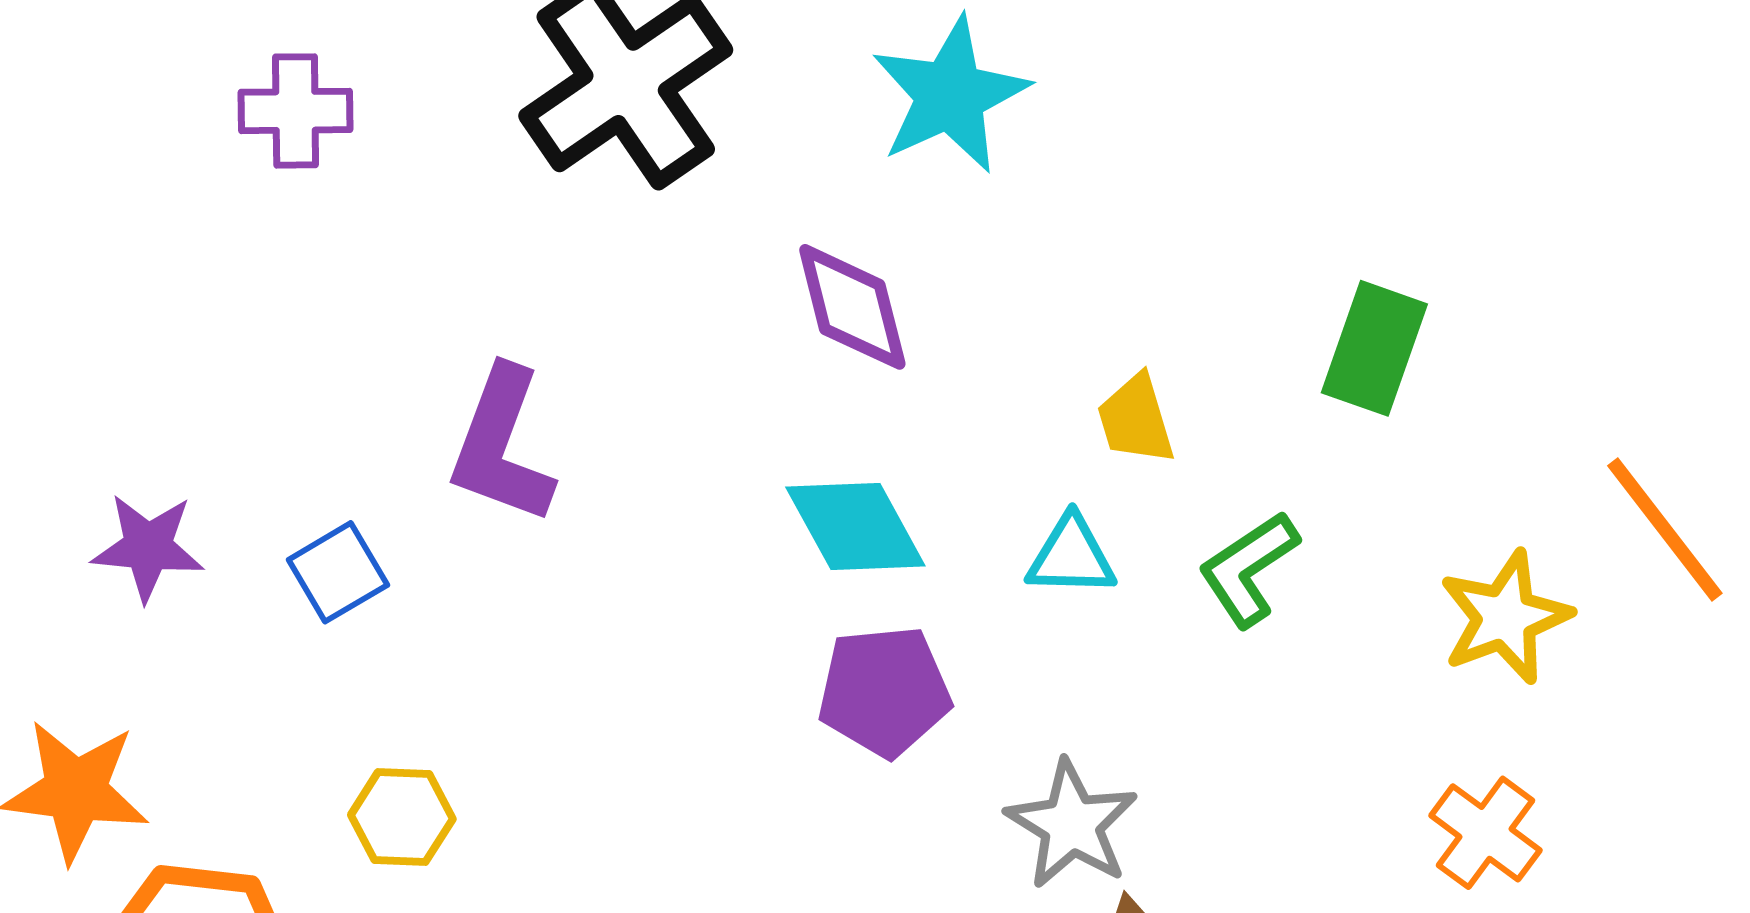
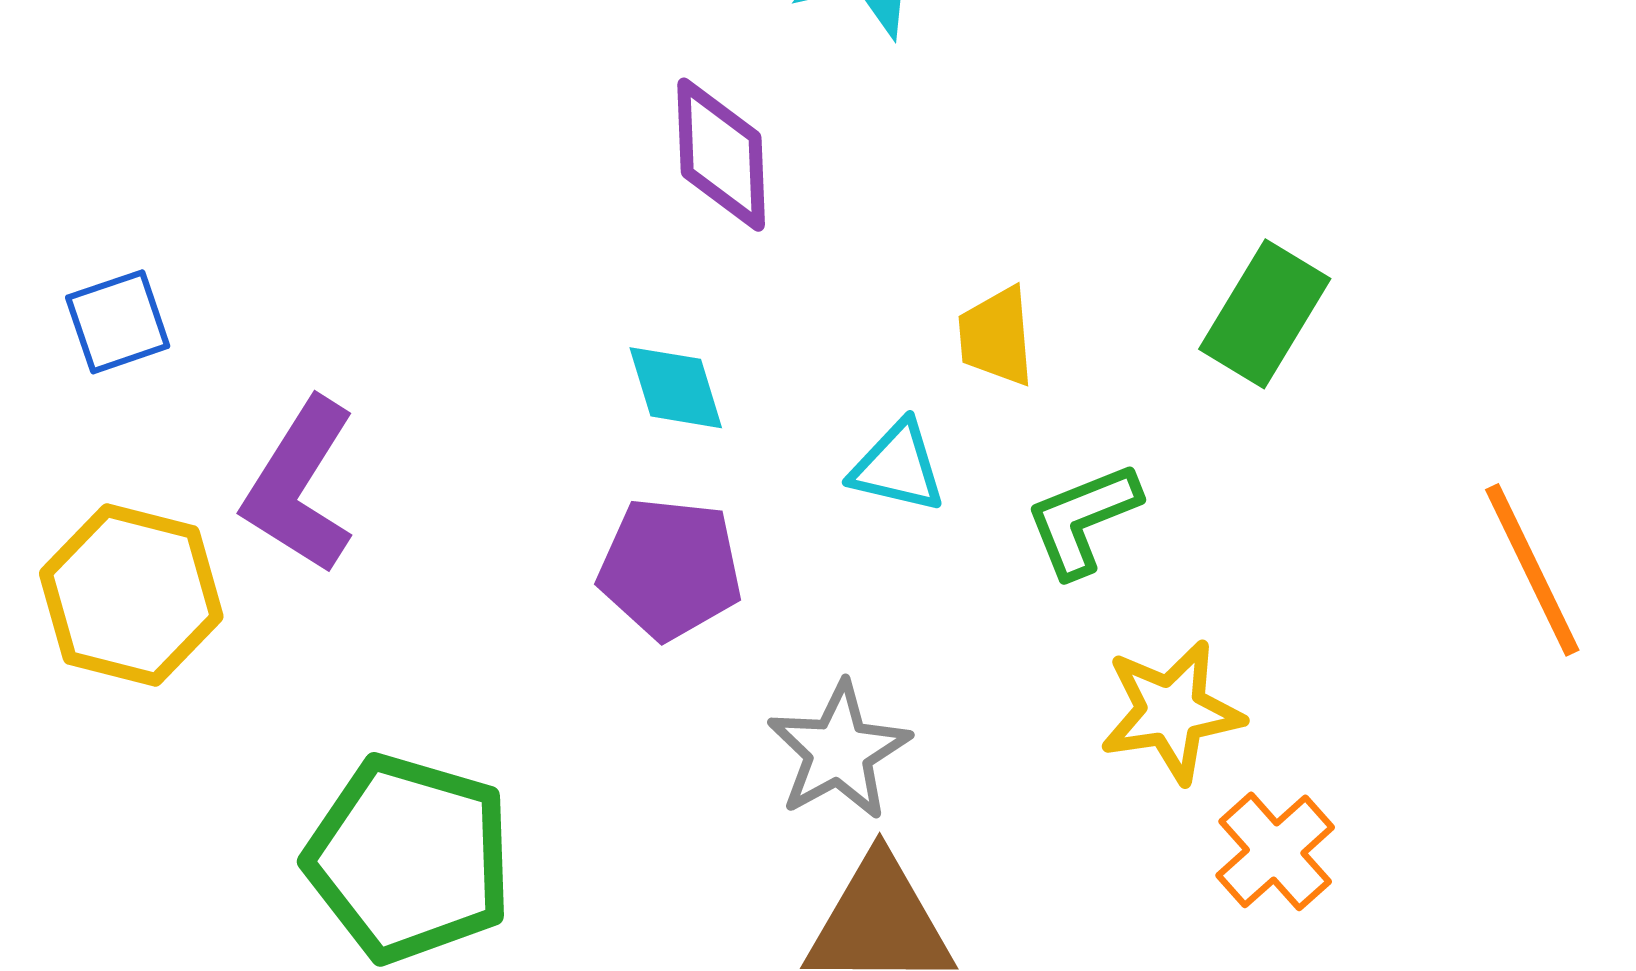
purple L-shape: (502, 446) -> (300, 486), moved
cyan diamond: (855, 526) -> (676, 388), size x0.7
yellow star: (1505, 617) -> (1172, 712), moved
yellow hexagon: (402, 817) -> (131, 595), size x1.6

